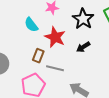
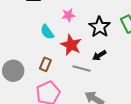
brown rectangle: (38, 56) -> (45, 64), moved
gray line: (55, 68) -> (82, 68), moved

